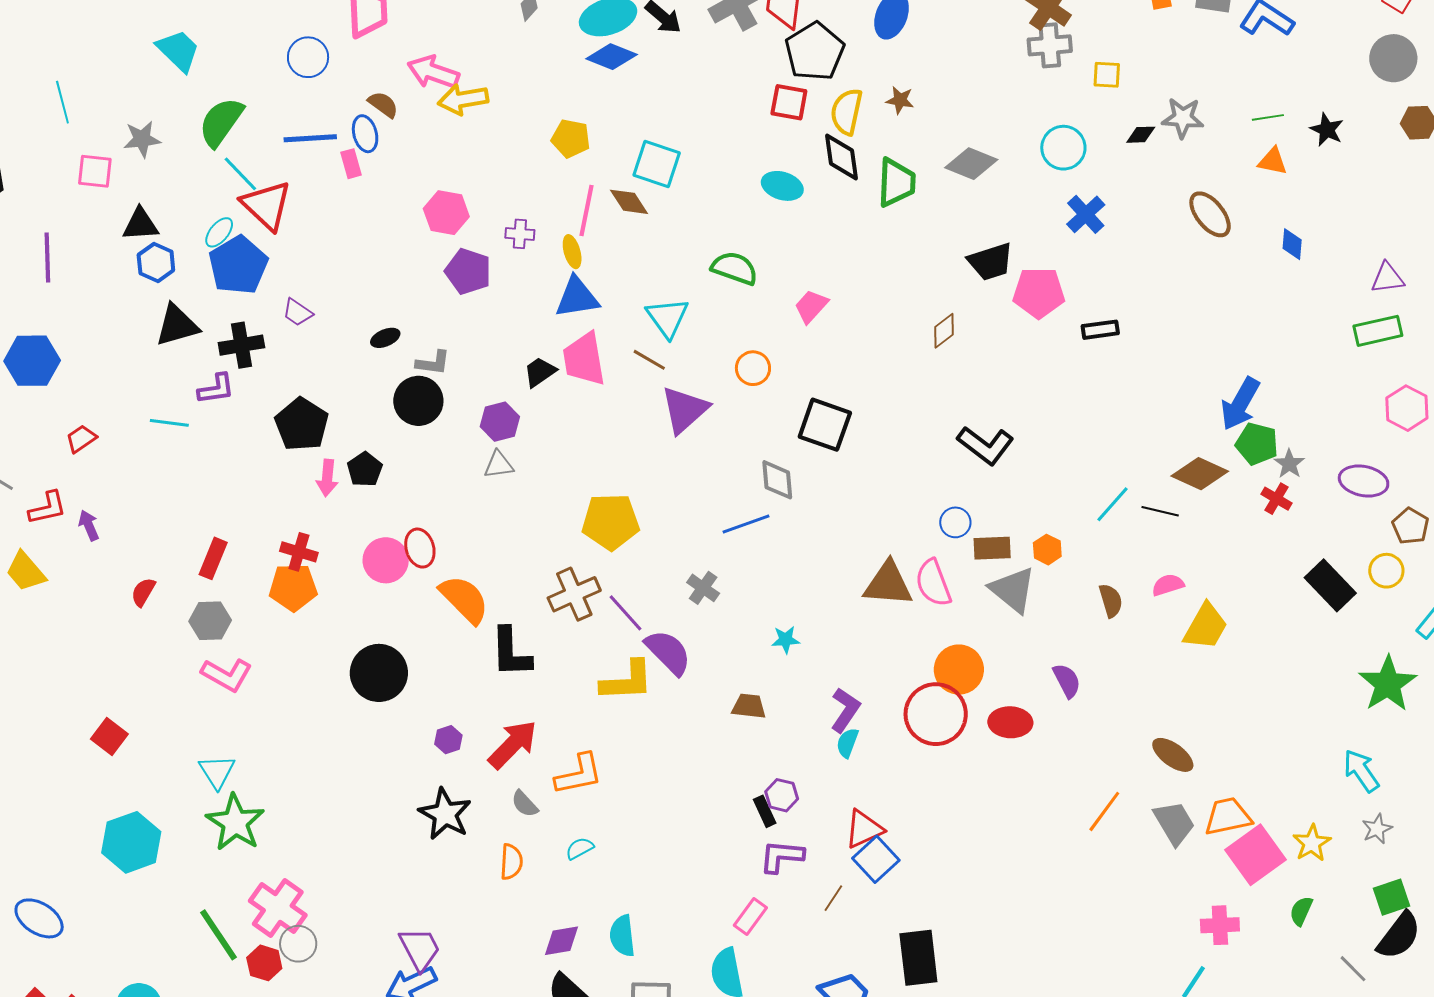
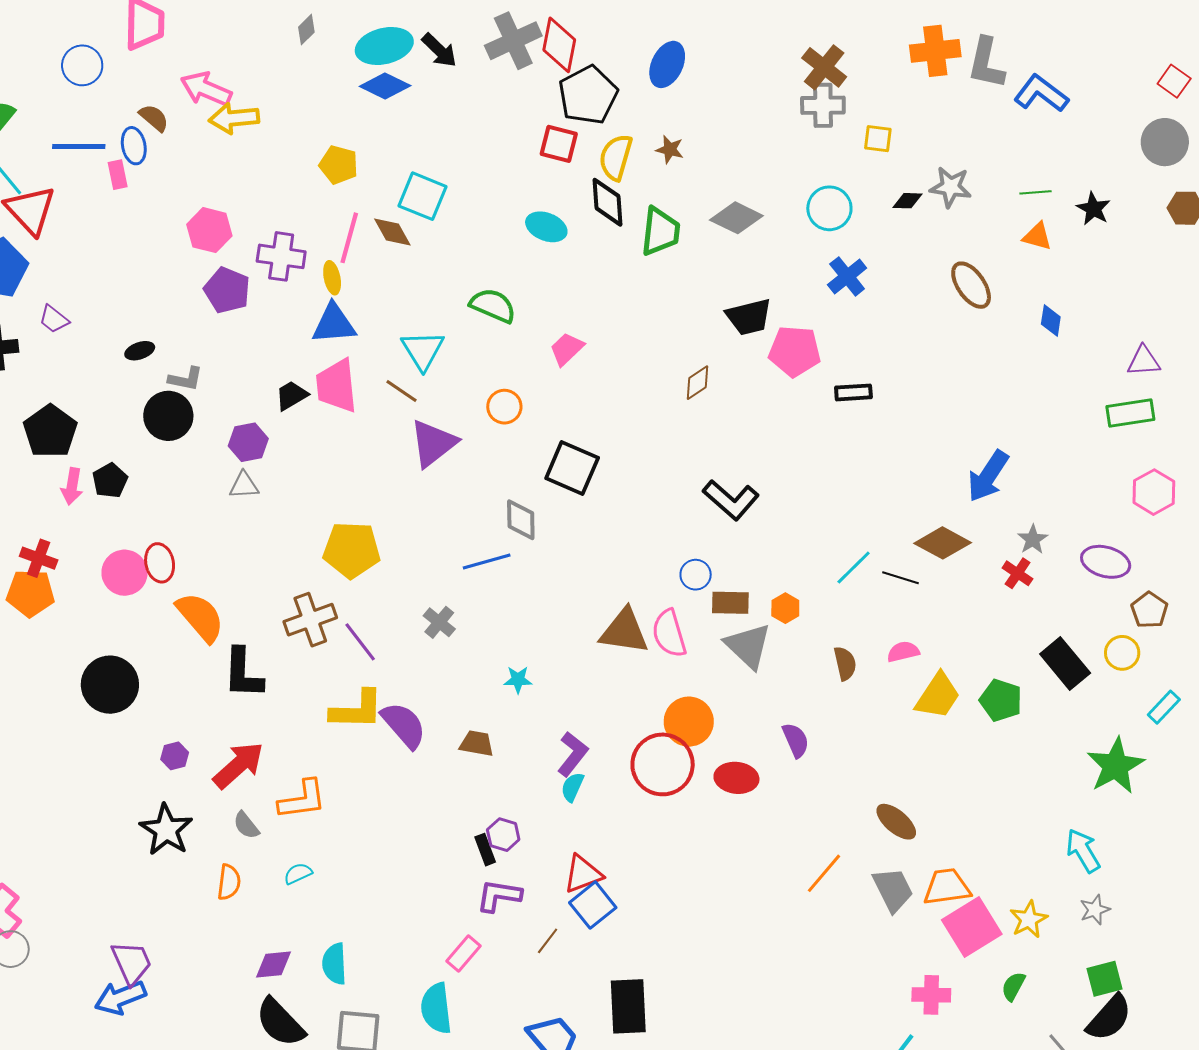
purple cross: (520, 234) -> (281, 256), size x1.6
green pentagon: (1257, 444) -> (1001, 700), moved
purple semicircle: (668, 652) -> (404, 725), moved

